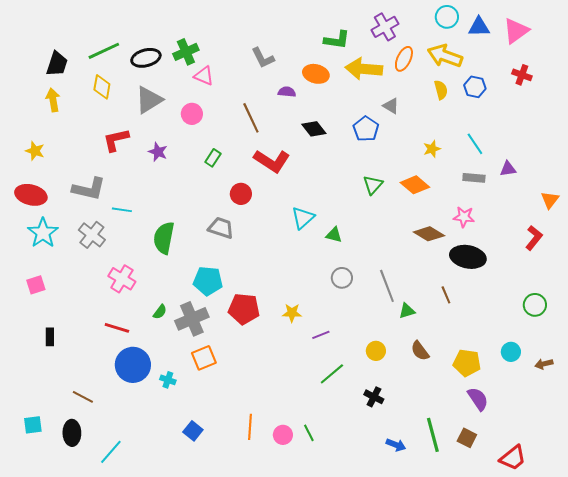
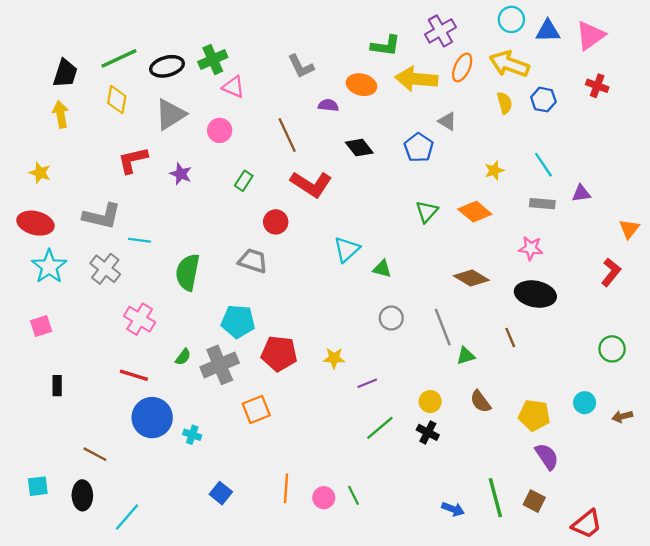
brown diamond: (429, 234) -> (471, 278), moved
orange square: (204, 358) -> (256, 410), moved
black cross: (374, 397) -> (428, 432), moved

